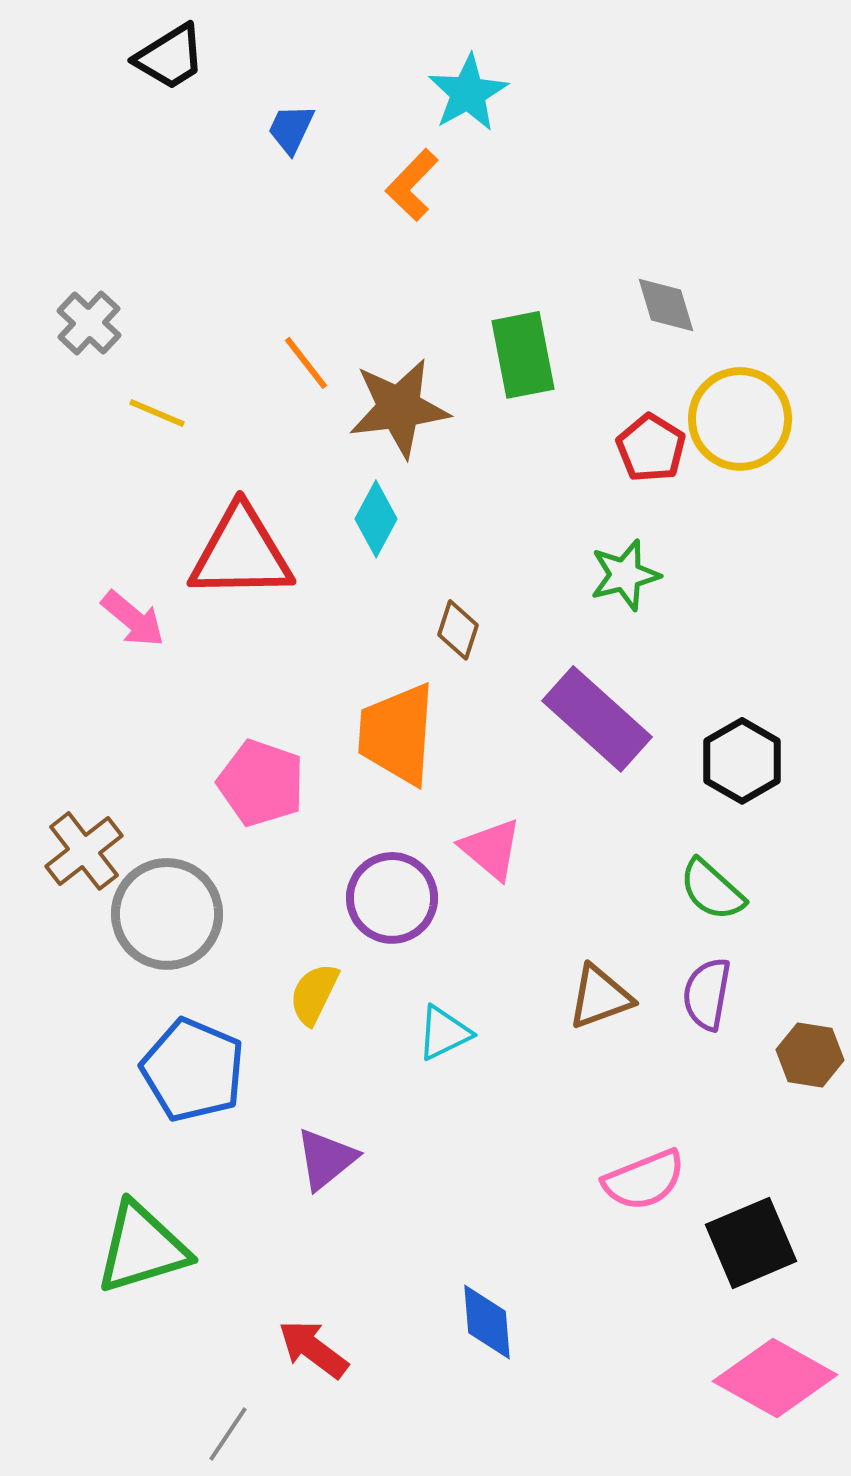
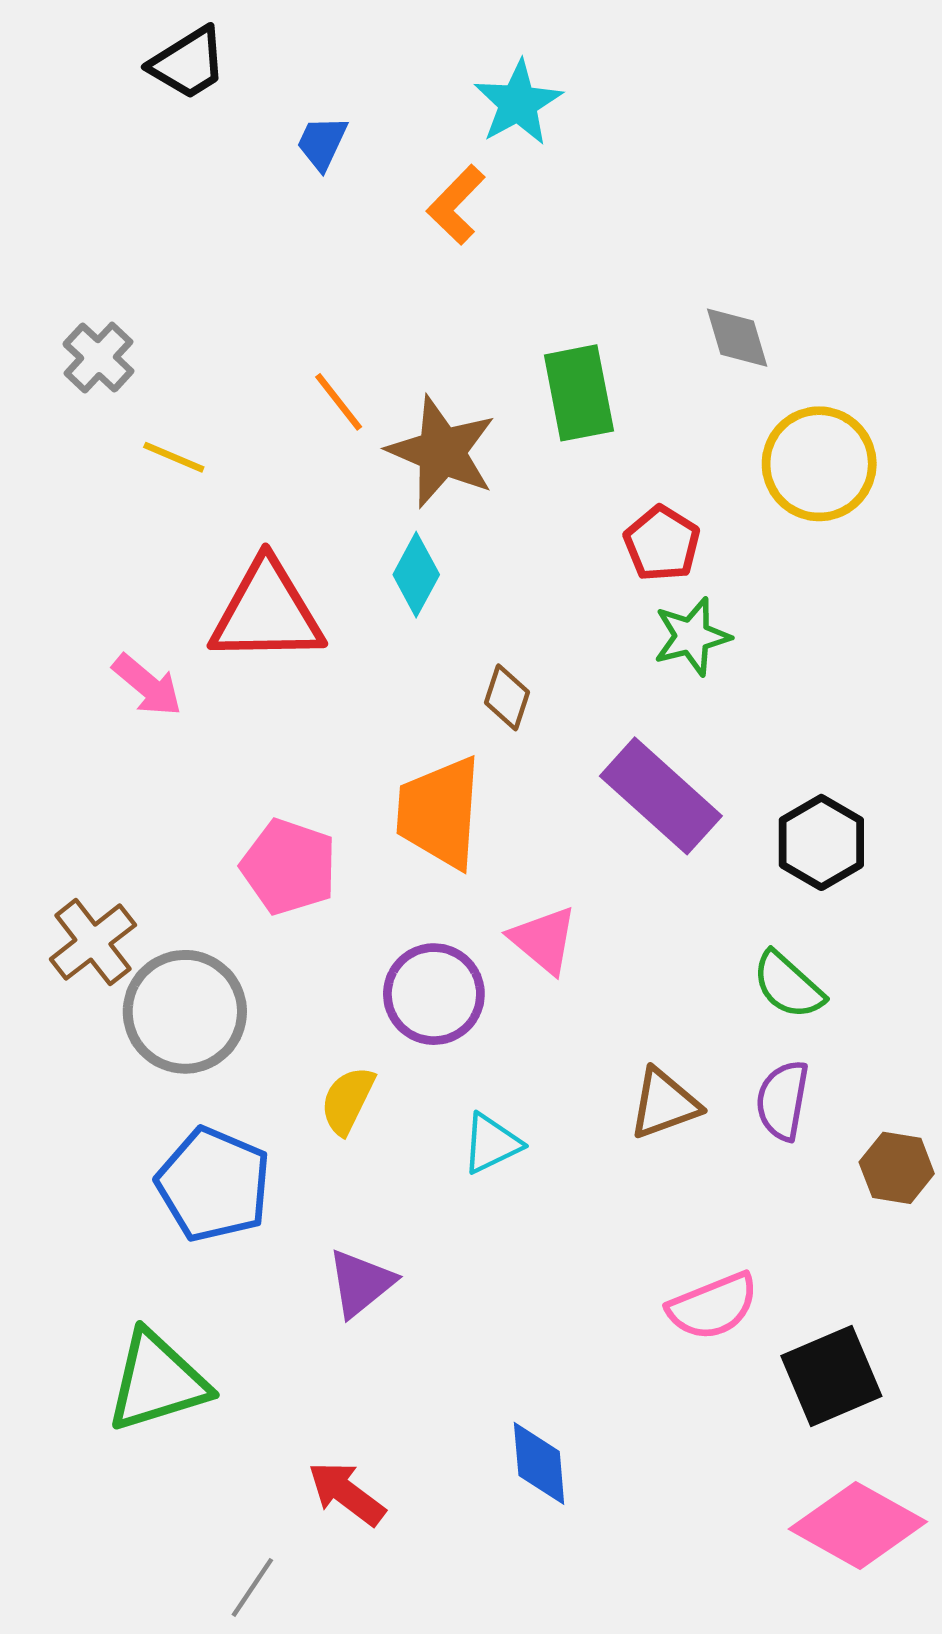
brown star: (399, 408) -> (442, 452), turned 30
red pentagon: (651, 448) -> (662, 544), moved

